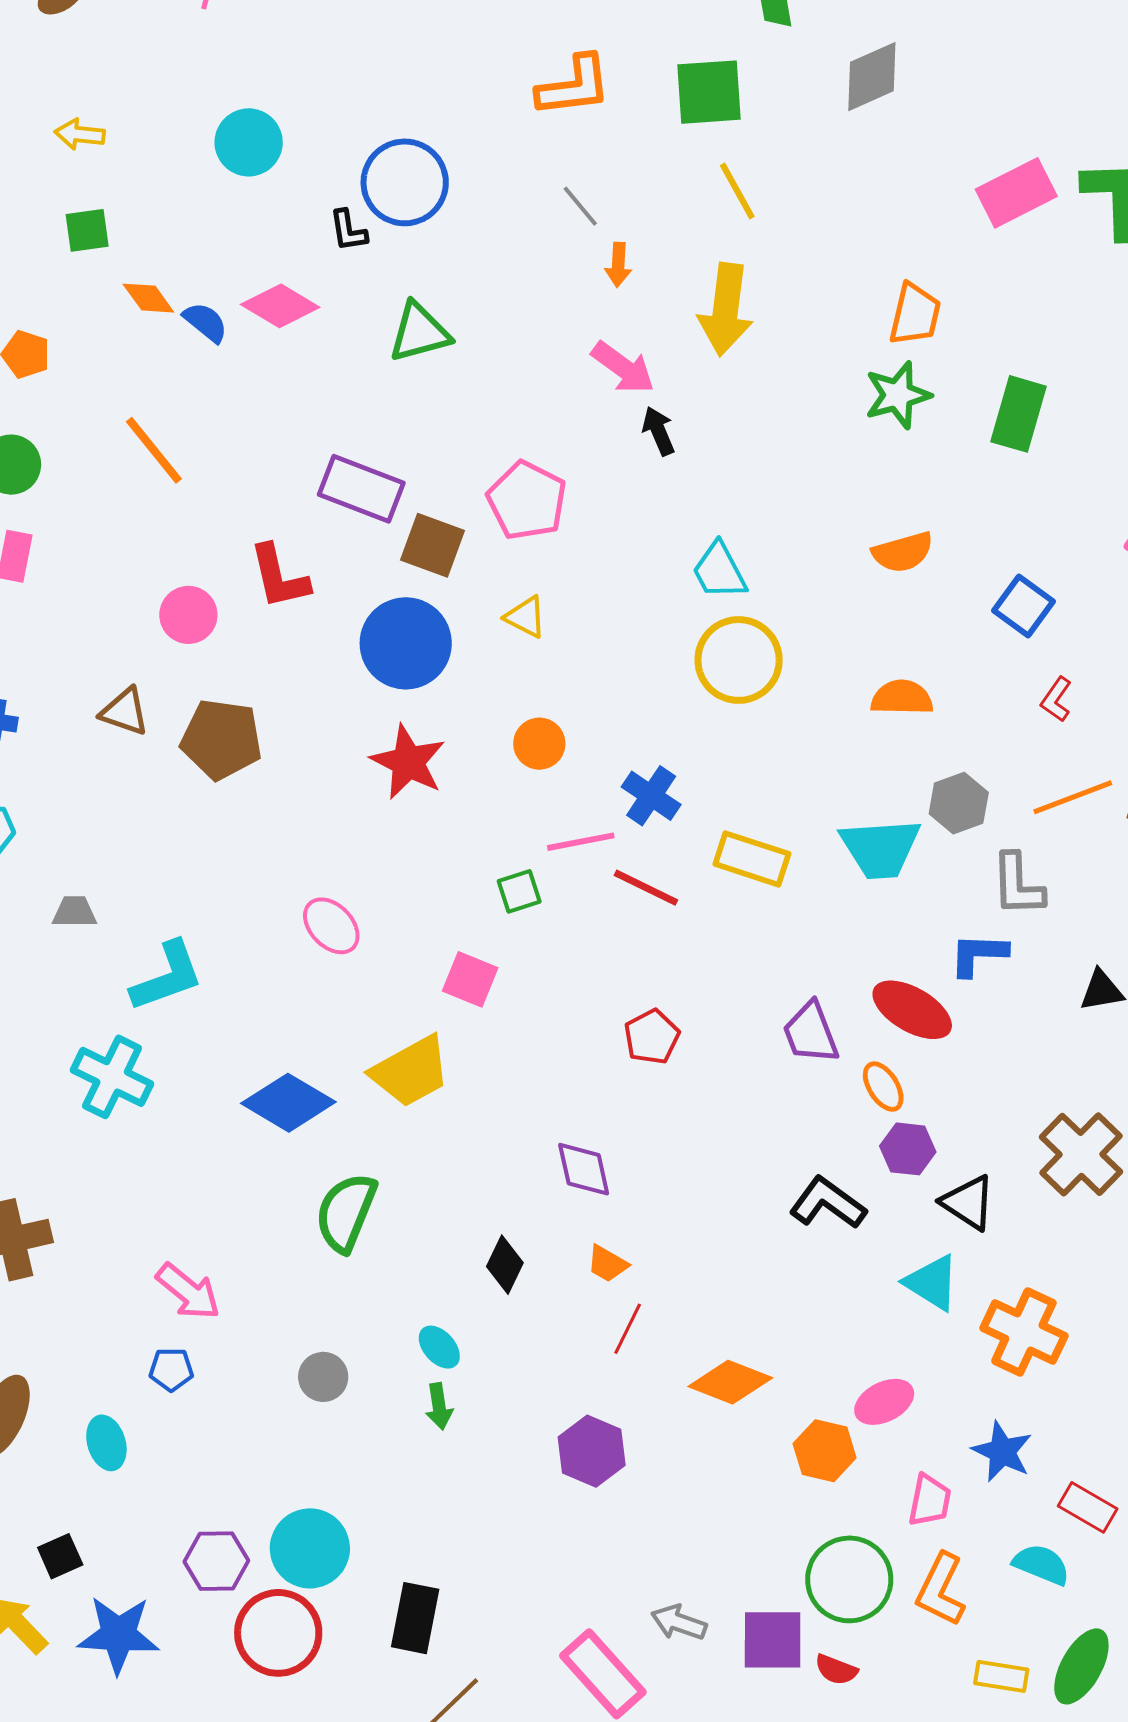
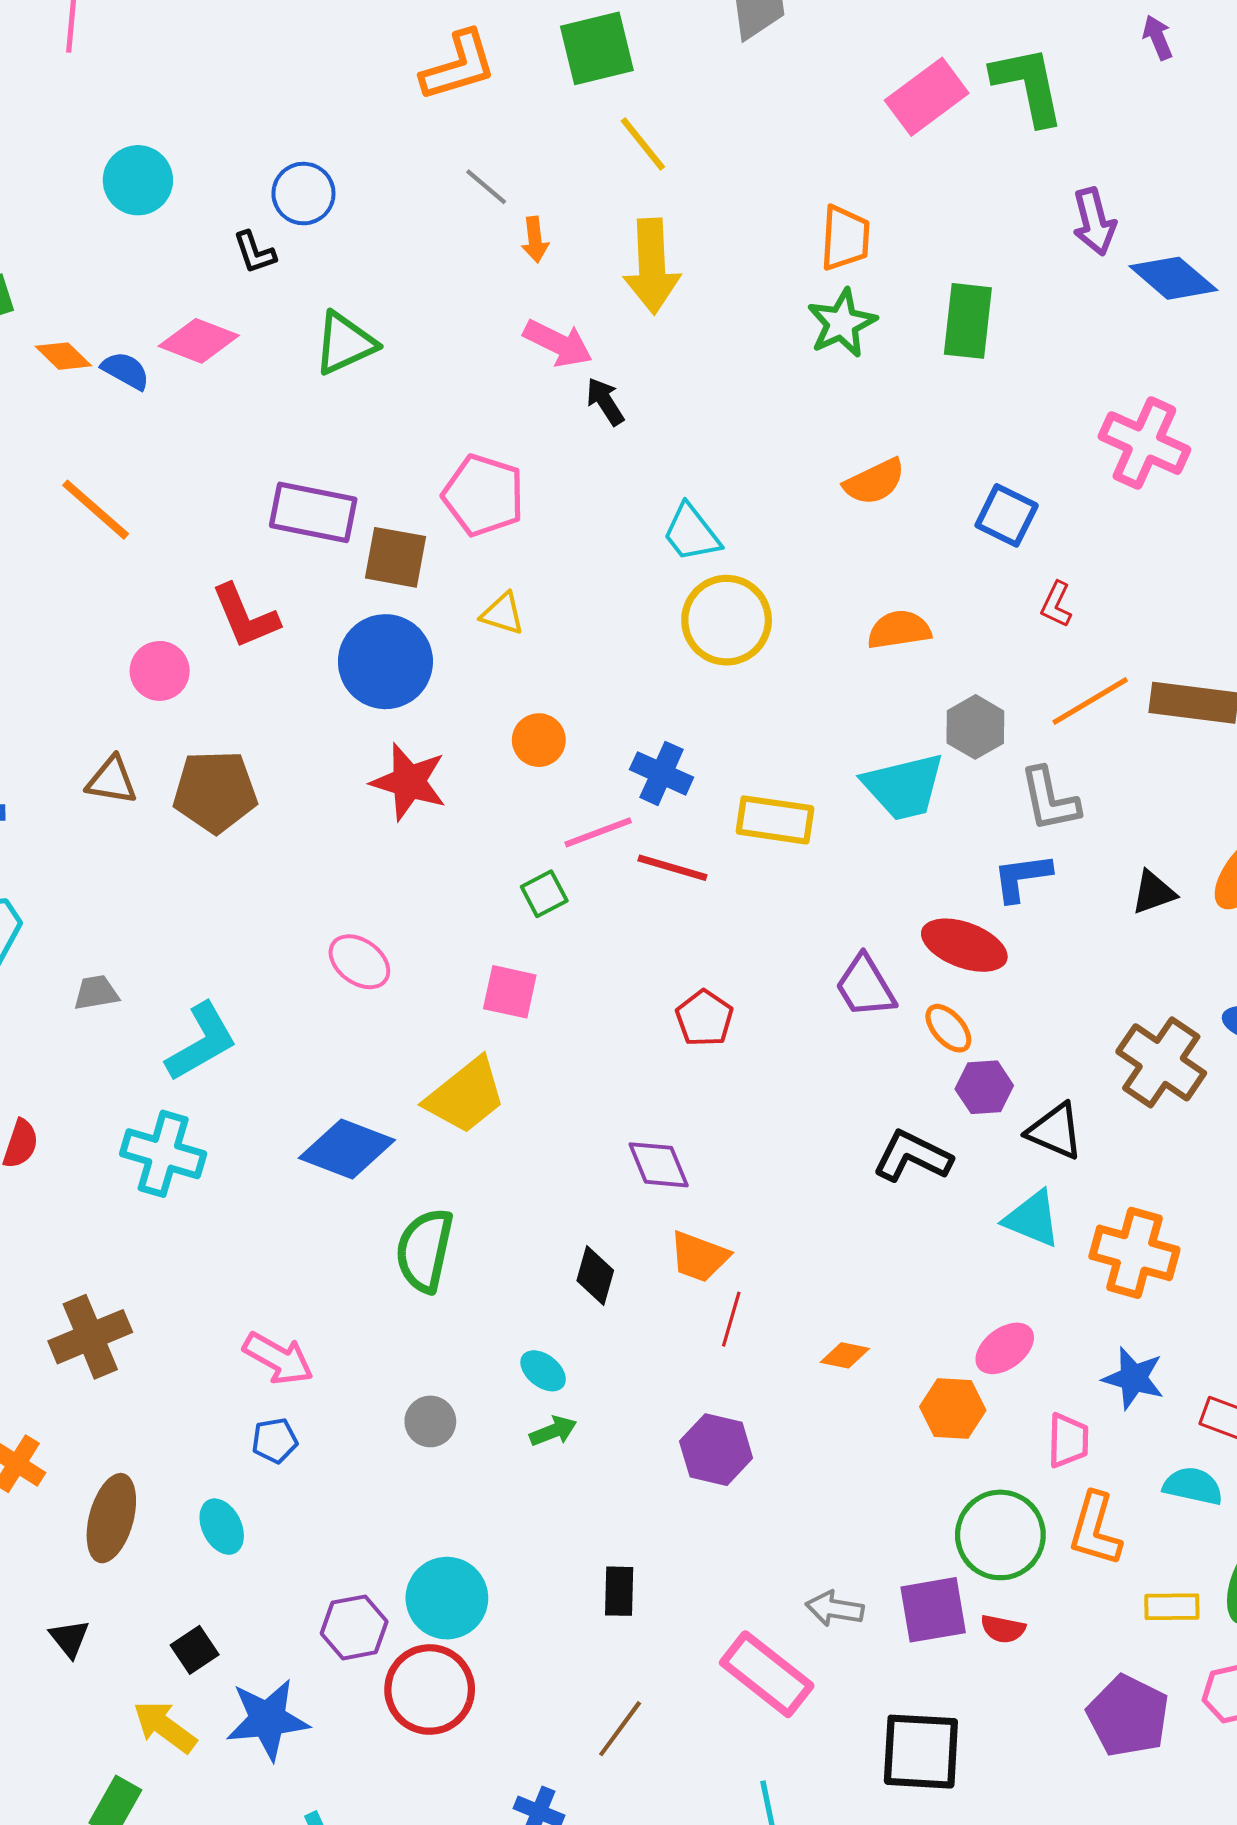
blue circle: (405, 182) -> (303, 194), size x0.7
orange trapezoid: (607, 1264) -> (699, 1257), size x1.4
orange diamond: (730, 1382) -> (845, 1355), size x0.6
green arrow: (439, 1406) -> (553, 1431), turned -93
black rectangle: (415, 1618) -> (619, 1591), moved, size x0.7

